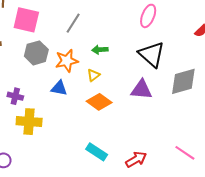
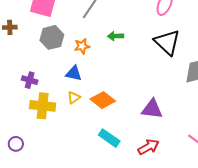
orange star: (67, 61) -> (82, 46), size x0.7
yellow triangle: (94, 75) -> (74, 98), moved
purple triangle: (141, 90) -> (152, 109), moved
orange diamond: (99, 102) -> (103, 100), moved

